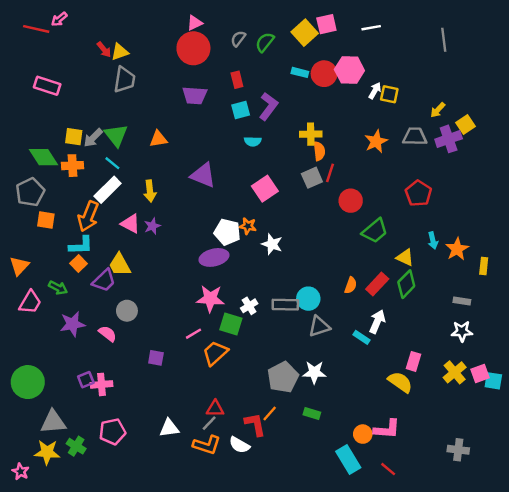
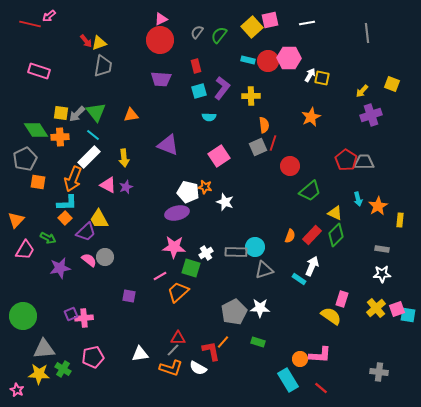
yellow square: (466, 124) -> (392, 84), moved, turned -35
yellow cross: (311, 134) -> (251, 96), moved
gray trapezoid: (415, 137) -> (364, 162), moved
pink semicircle: (108, 334) -> (89, 260), moved

